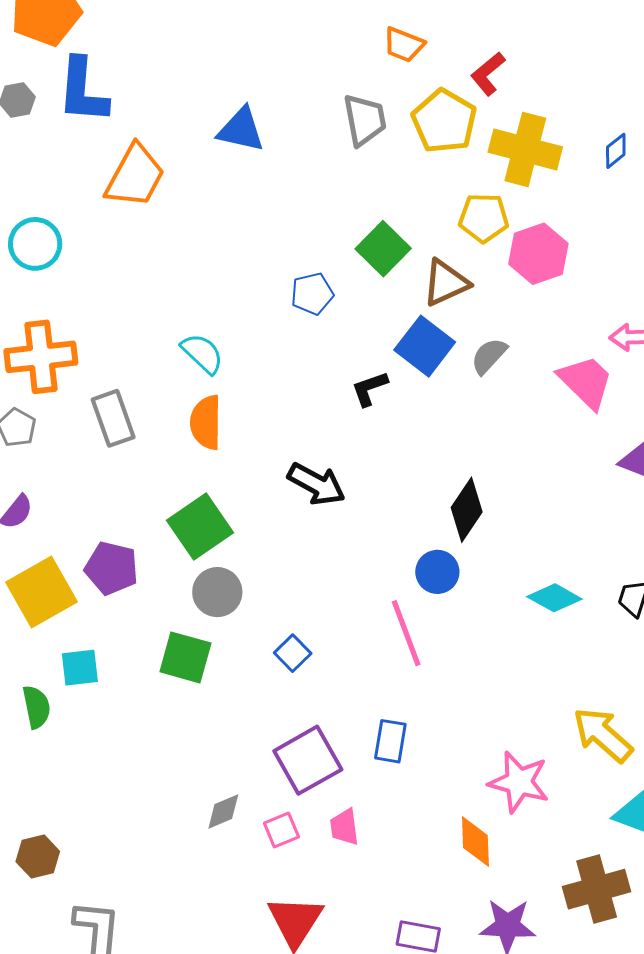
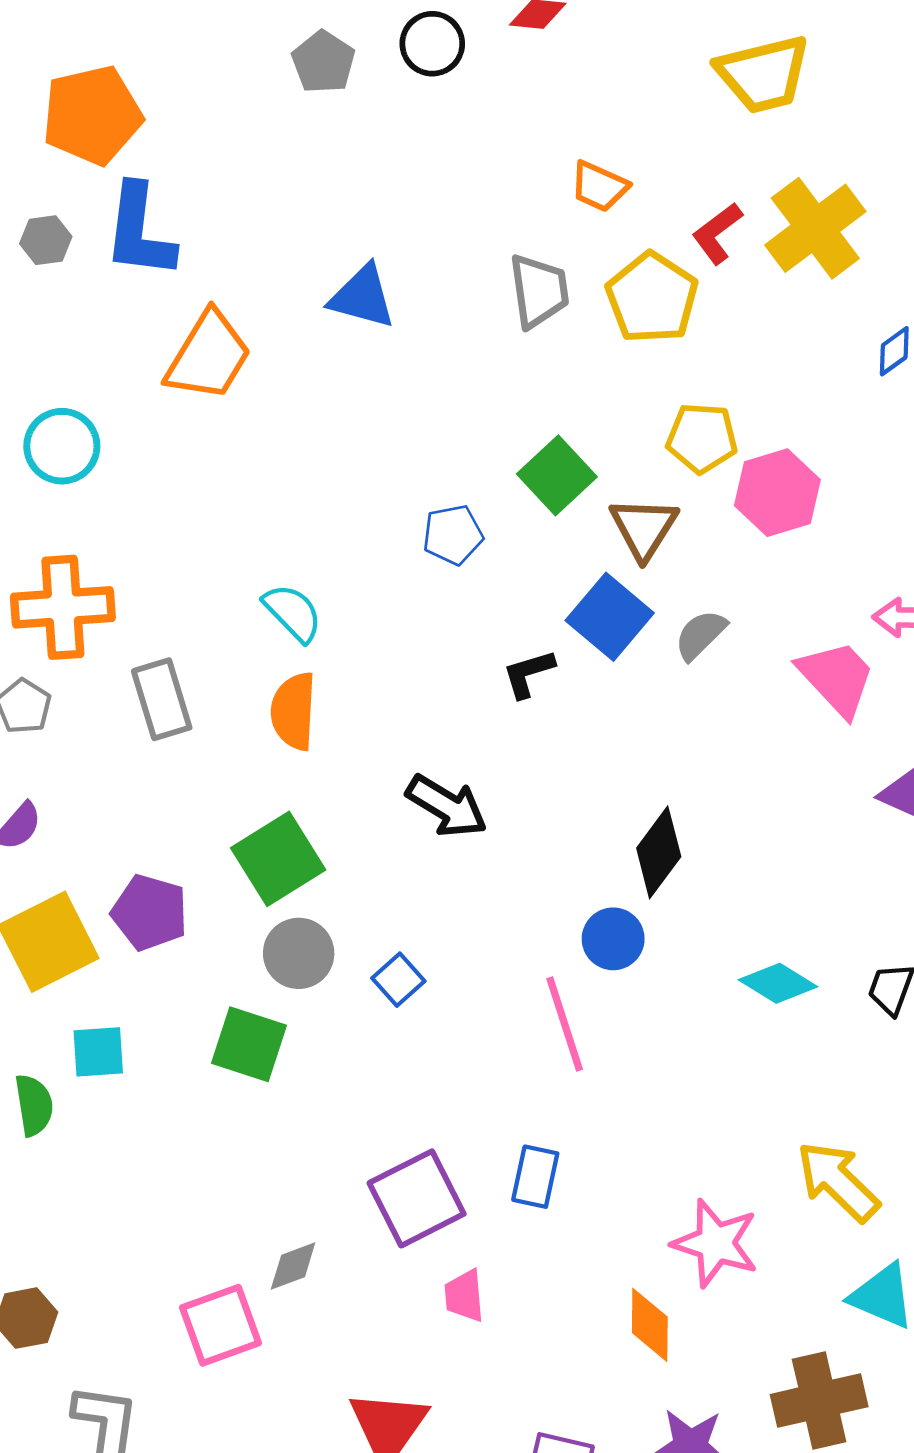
yellow cross: (525, 150) -> (815, 228), moved, turned 36
brown triangle: (446, 283) -> (644, 528), turned -36
blue square: (293, 653) -> (398, 980), moved
pink square: (281, 830) -> (220, 1325), moved, size x1.6

